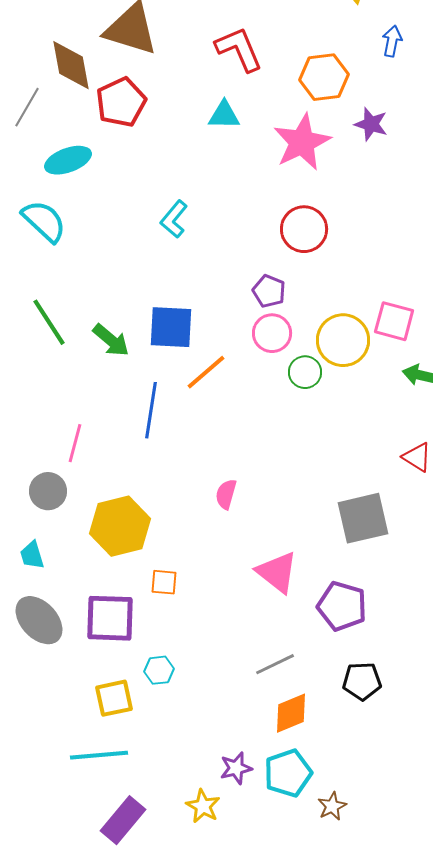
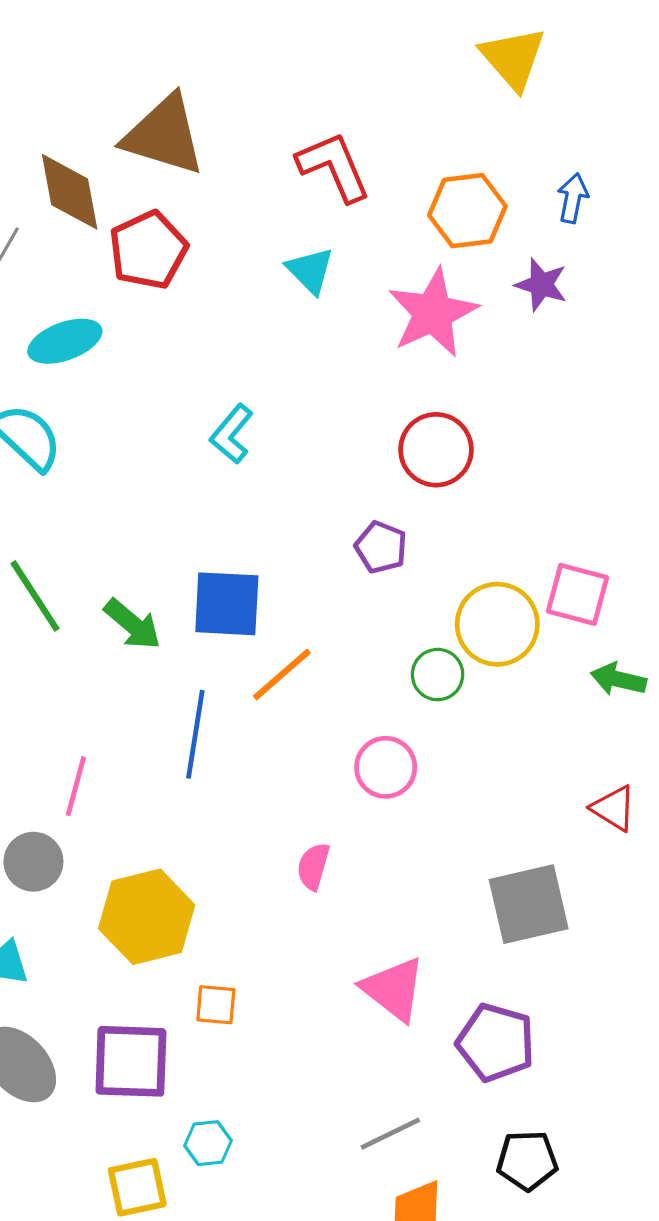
blue arrow: (392, 41) -> (573, 198), moved
cyan triangle: (224, 115) -> (310, 270), turned 44
pink circle: (272, 333) -> (386, 767), moved

